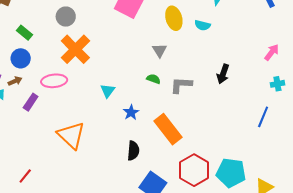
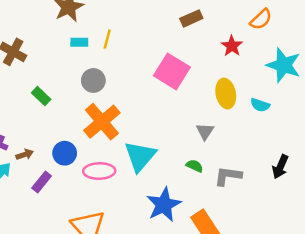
blue circle: (21, 58) -> (65, 153), moved
pink ellipse: (54, 81) -> (99, 171), moved
cyan triangle: (108, 91) -> (140, 156), moved, size x1.8
blue star: (131, 112) -> (164, 205), size x1.8

